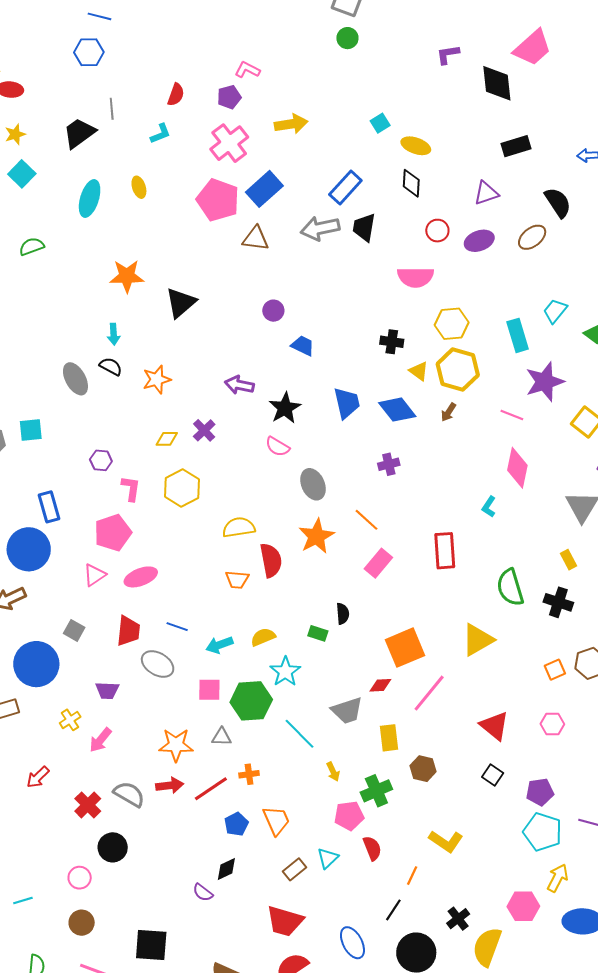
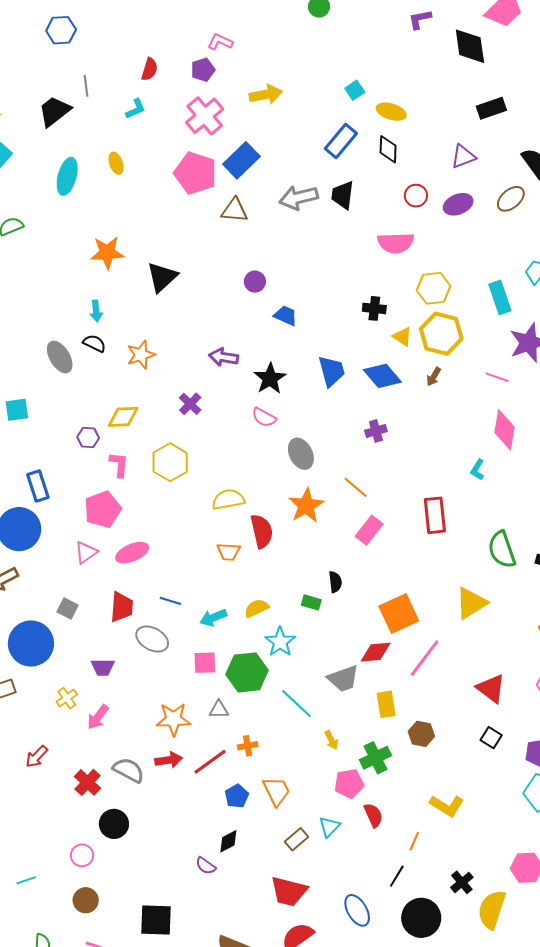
blue rectangle: (345, 188) -> (341, 141), moved
yellow diamond: (167, 439) -> (123, 417), moved, size x1.4
red diamond: (380, 685) -> (376, 652), size x1.4

